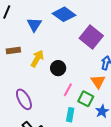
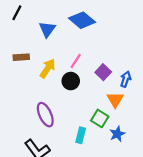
purple square: (91, 37) -> (103, 72), moved, size x0.6
pink line: (68, 90) -> (76, 61), moved
purple ellipse: (24, 99) -> (45, 115), moved

